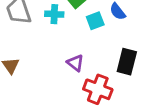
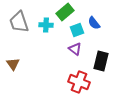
purple triangle: (75, 63) -> (75, 49), moved

